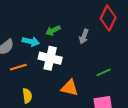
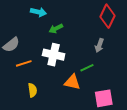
gray arrow: (84, 36) -> (99, 45), moved
cyan arrow: (31, 41) -> (38, 12), moved
green line: (104, 72) -> (87, 68), moved

